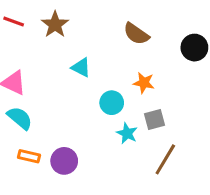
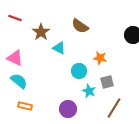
brown star: (55, 25) -> (41, 32), moved
brown semicircle: (136, 34) -> (80, 26), moved
purple circle: (64, 161) -> (68, 109), moved

